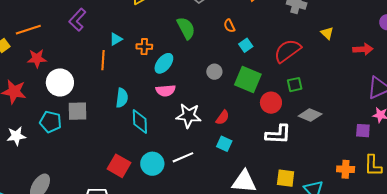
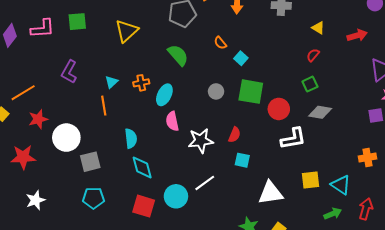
red semicircle: (287, 51) -> (313, 55), moved, size x0.5
green square: (295, 85) -> (310, 84), moved
pink semicircle: (166, 91) -> (172, 121), turned 96
cyan diamond: (140, 121) -> (142, 167), moved
cyan pentagon: (51, 122) -> (93, 198), moved

